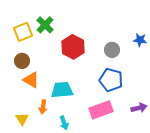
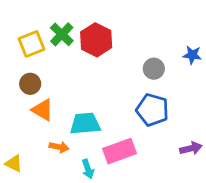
red hexagon: (73, 47) -> (96, 40), moved
orange arrow: (43, 107) -> (59, 147), turned -88
pink rectangle: (101, 110) -> (119, 151), moved
yellow triangle: (22, 119) -> (14, 163), moved, turned -32

